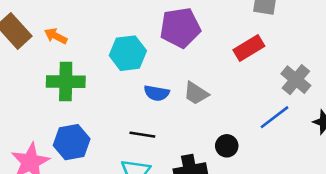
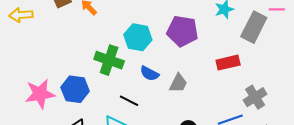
green cross: (66, 82) -> (109, 60), moved
gray trapezoid: (196, 93) -> (178, 83), turned -115

